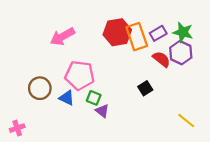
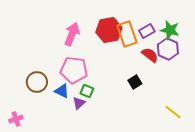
pink arrow: (62, 37) -> (72, 34), moved, turned 140
purple triangle: (102, 111) -> (79, 103), moved, turned 40

